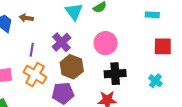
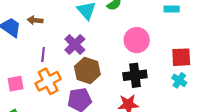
pink circle: (106, 43) -> (137, 40), moved
red square: (163, 46) -> (181, 57), moved
orange cross: (35, 75) -> (48, 81), turned 35

